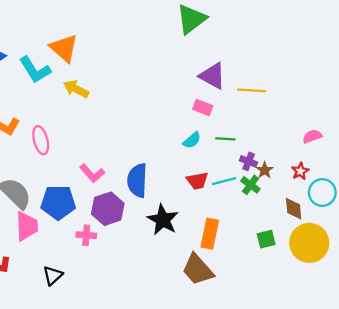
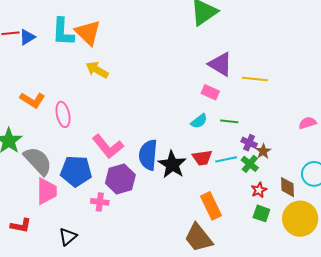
cyan L-shape: (35, 70) -> (63, 32), moved, turned 32
red star: (300, 171) -> (259, 190), moved
pink L-shape: (92, 173) -> (108, 146), size x1.4
black star: (163, 220) -> (172, 165), moved
orange rectangle: (210, 234) -> (211, 206), turned -40
green square: (266, 239) -> (261, 213), turned 30

